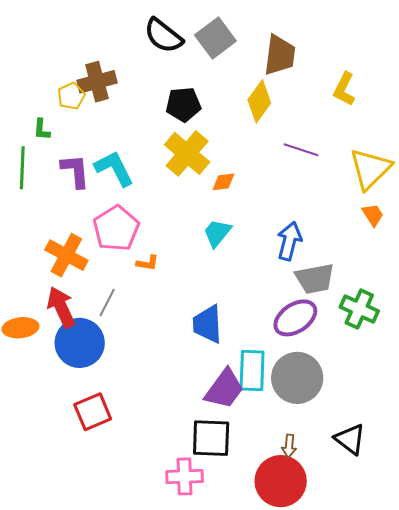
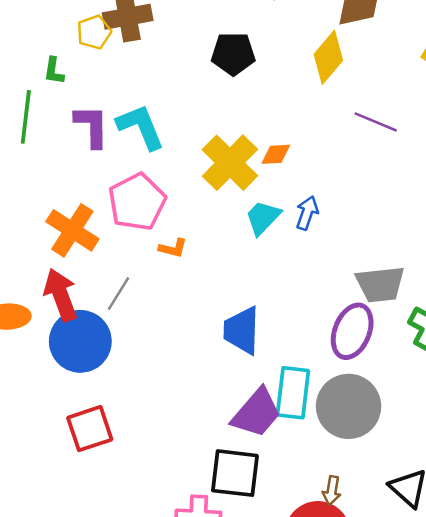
yellow cross: (187, 153) -> (230, 163), moved
blue arrow: (289, 241) -> (307, 213), moved, size x0.7
purple ellipse: (295, 318) -> (352, 331), turned -39

